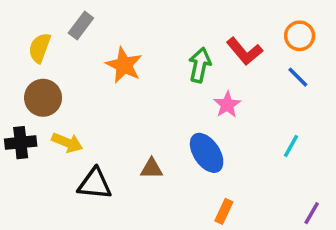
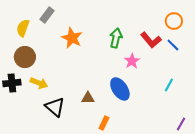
red L-shape: (244, 51) -> (151, 40), moved
black triangle: (95, 184) -> (55, 107), turned 35
orange rectangle: (224, 211) -> (104, 123), moved

